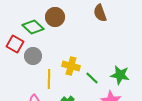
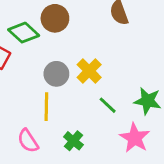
gray circle: (33, 56) -> (56, 74), moved
yellow cross: (71, 66) -> (89, 71), moved, turned 30

